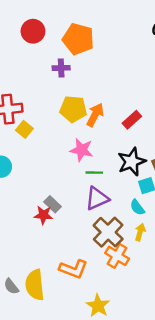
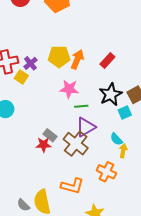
purple cross: (61, 68) -> (30, 63), moved, turned -32
cyan semicircle: (137, 207) -> (116, 139), moved
brown cross: (108, 232) -> (76, 144), moved

